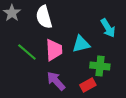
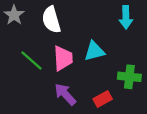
cyan arrow: (108, 28) -> (126, 17), moved, turned 30
green cross: (100, 66) -> (129, 77), moved

